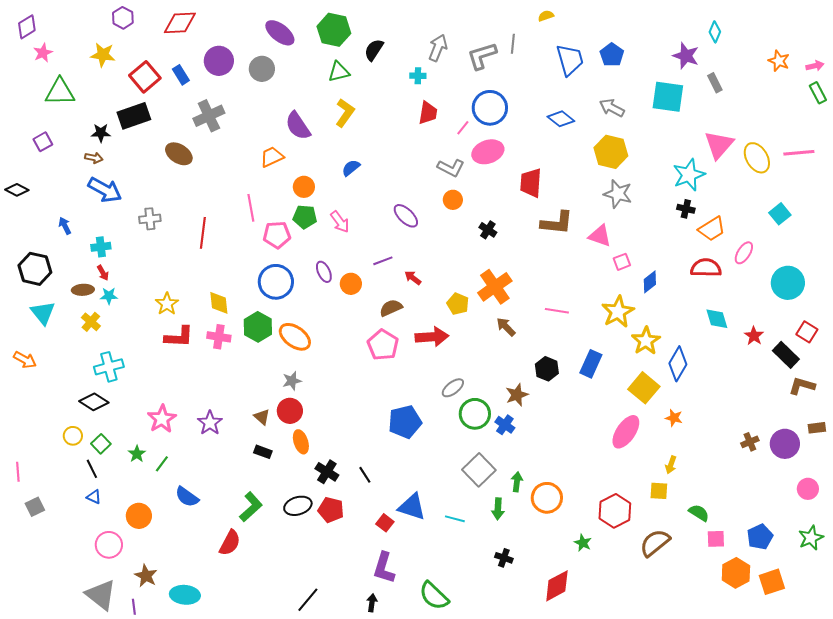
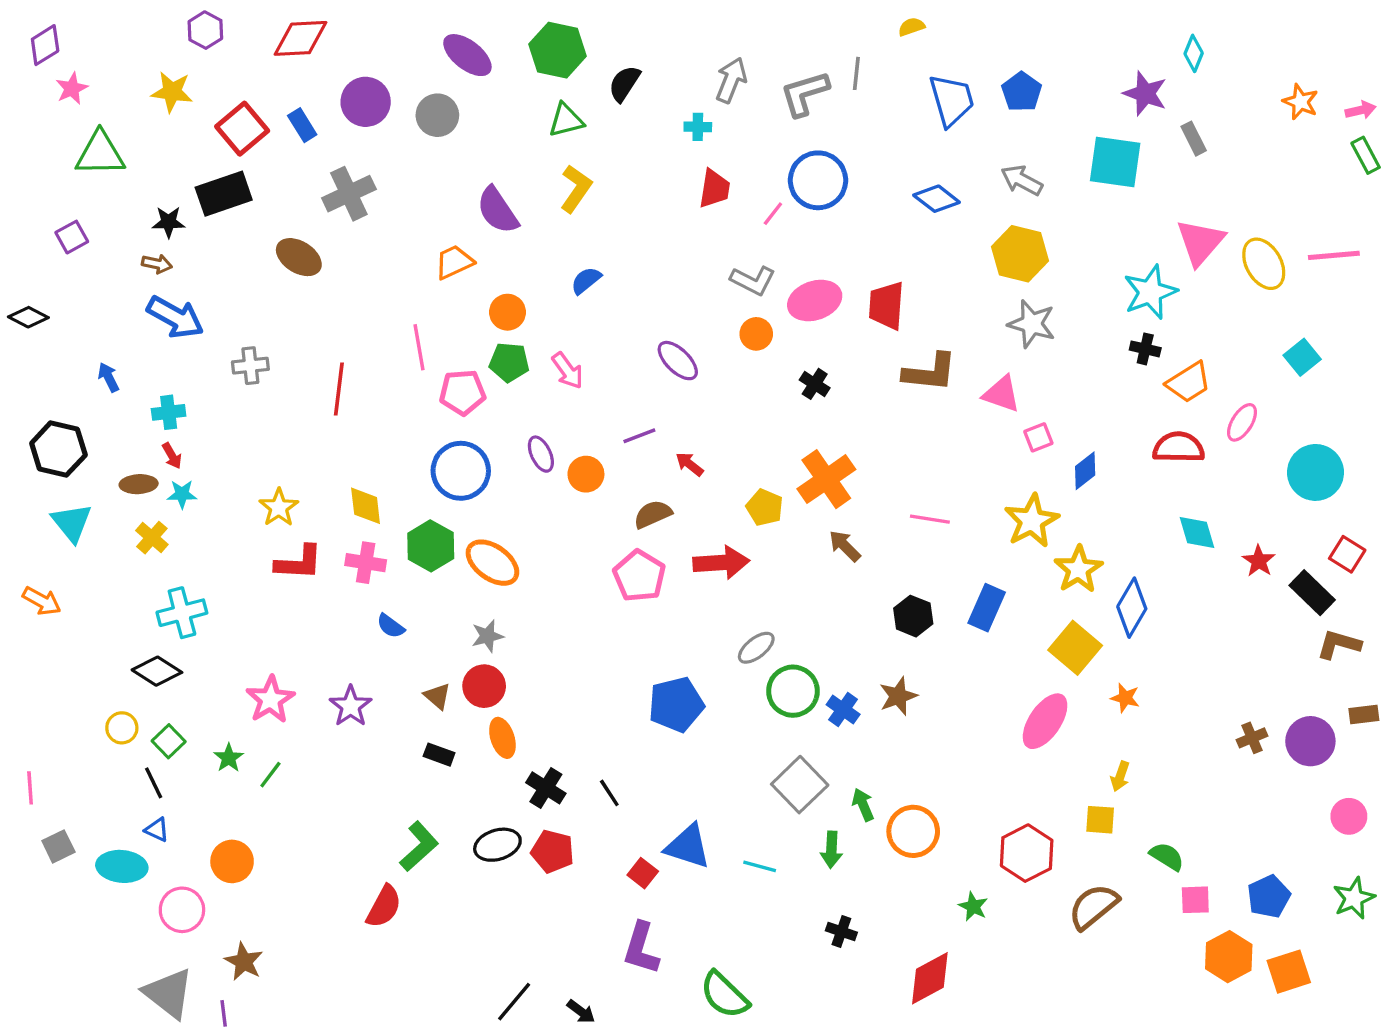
pink ellipse: (488, 152) -> (815, 300), moved
brown star: (517, 395) -> (898, 696), moved
green arrow: (517, 482) -> (863, 805), turned -30
blue semicircle: (187, 497) -> (391, 626), moved, size x0.7
cyan ellipse: (185, 595) -> (122, 866), moved
black arrow: (372, 603) -> (581, 1012), moved, turned 120

